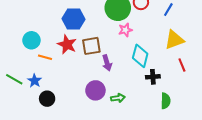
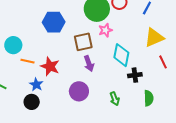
red star: (67, 44) -> (50, 66), moved
brown square: (91, 46) -> (83, 42), moved
blue star: (34, 81) -> (36, 85), moved
green arrow: (118, 98) -> (115, 99), moved, turned 80

